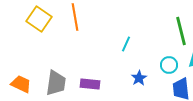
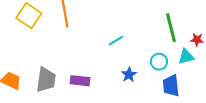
cyan line: (126, 44) -> (116, 41), turned 35

